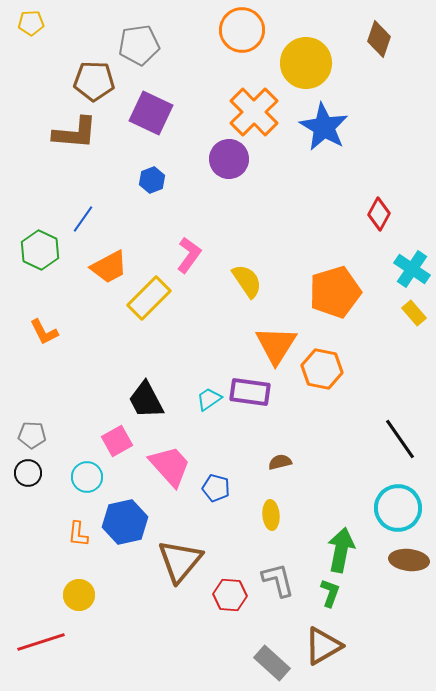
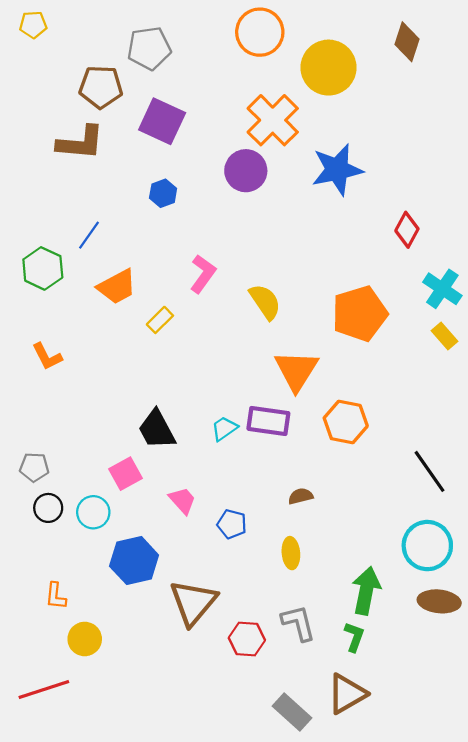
blue star: (324, 127) -> (337, 170), moved, turned 30
yellow rectangle: (149, 298) -> (160, 320), size x0.6
orange hexagon: (322, 369) -> (346, 422), moved
pink trapezoid: (170, 466) -> (182, 500), size x0.6
black circle: (28, 473) -> (48, 508), moved
orange L-shape: (78, 534) -> (56, 596), moved

